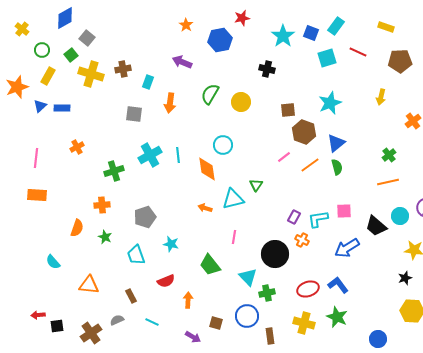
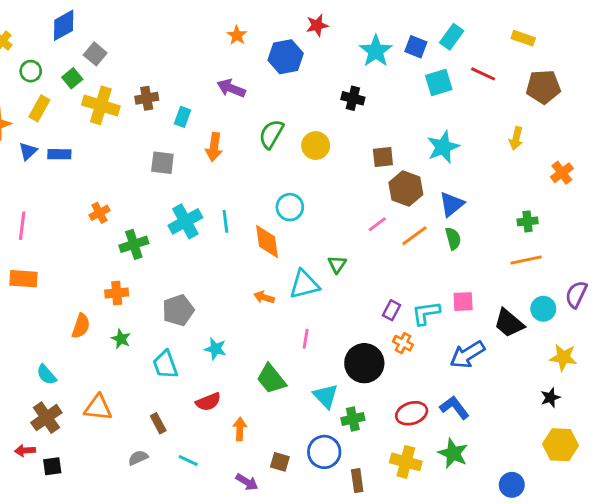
orange cross: (77, 147) -> (99, 213), moved
green cross: (389, 155) -> (528, 221), turned 32
brown cross: (91, 333) -> (46, 418), moved

